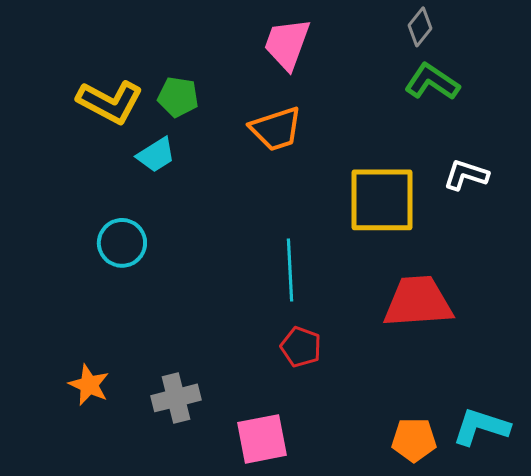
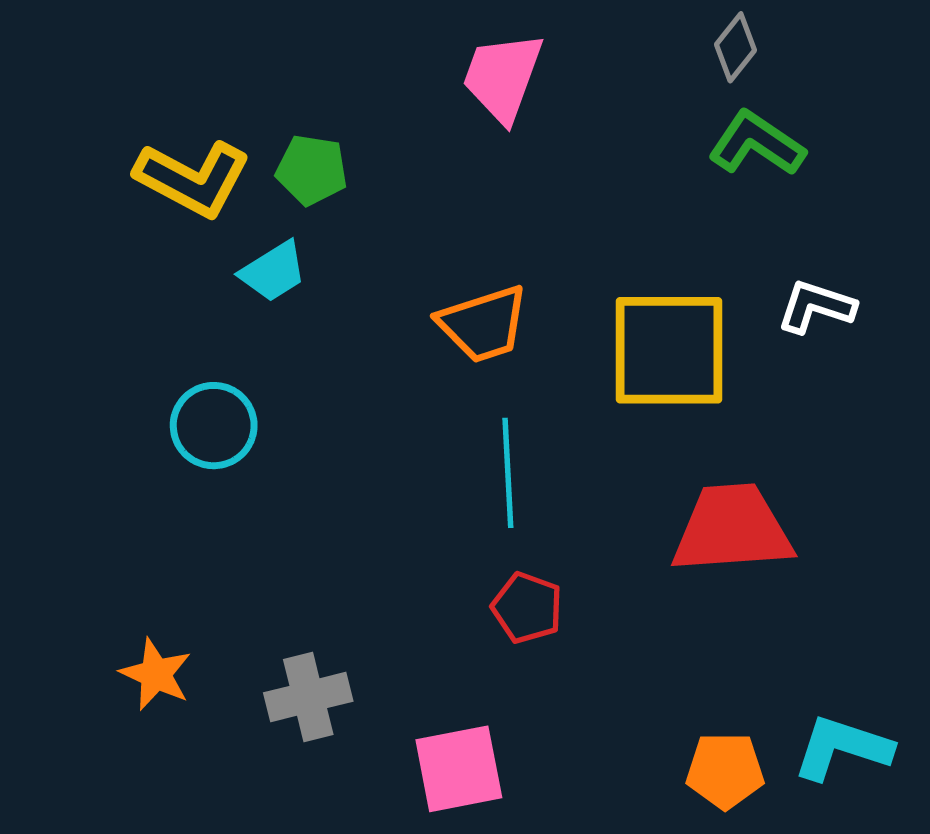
orange trapezoid: (276, 129) -> (483, 324), moved

